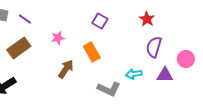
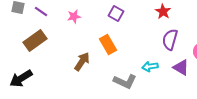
pink star: (58, 38) -> (74, 16), moved
purple triangle: (165, 75) -> (181, 68), turned 30

